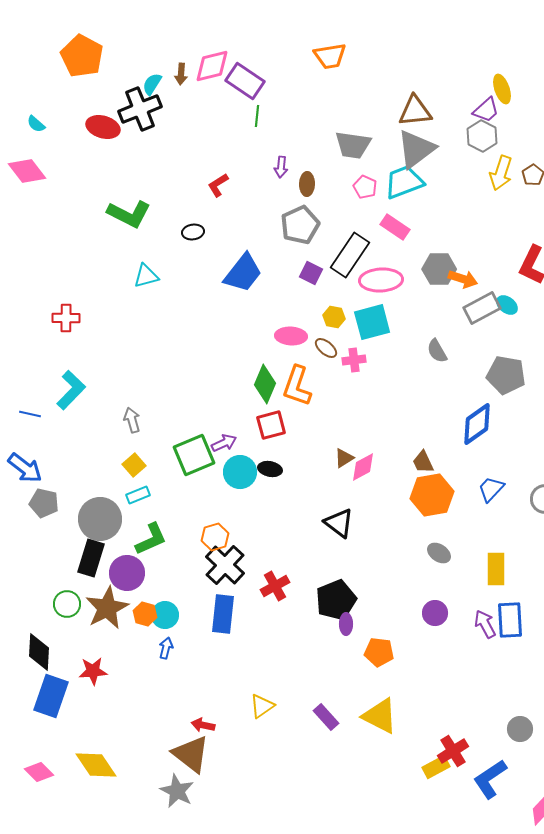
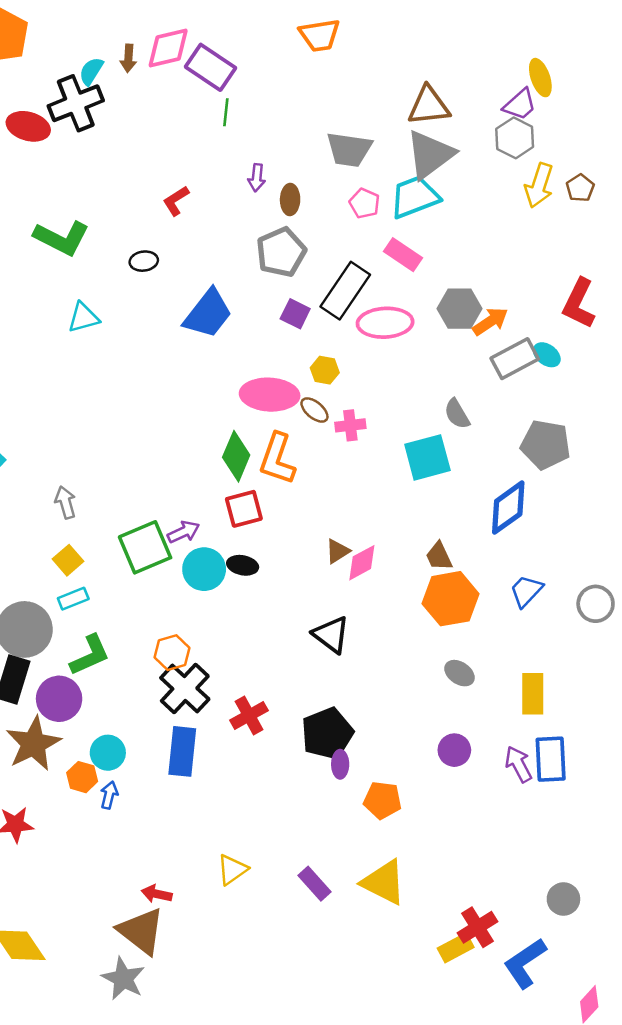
orange arrow: (463, 279) -> (490, 321), turned -52
cyan square: (372, 322) -> (427, 457), moved
pink ellipse: (291, 336) -> (270, 395), size x1.4
orange hexagon: (145, 614) -> (82, 777), moved

